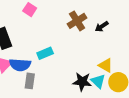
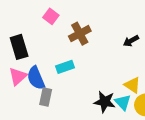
brown cross: (77, 21) -> (80, 34), moved
blue semicircle: (20, 65) -> (36, 78), turned 60

